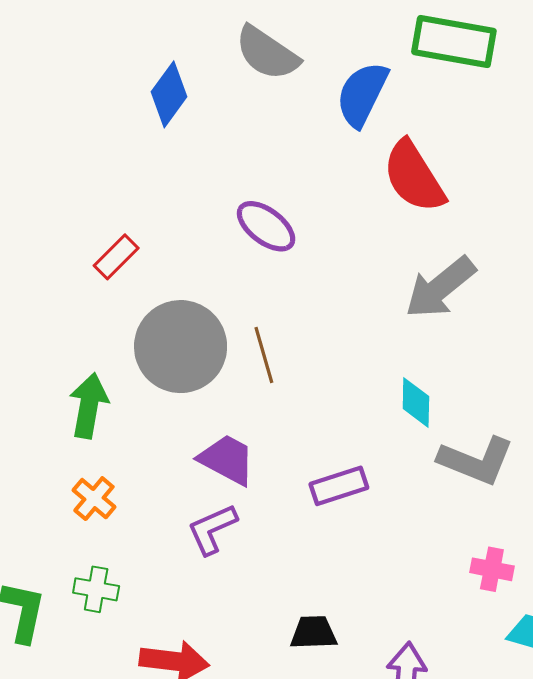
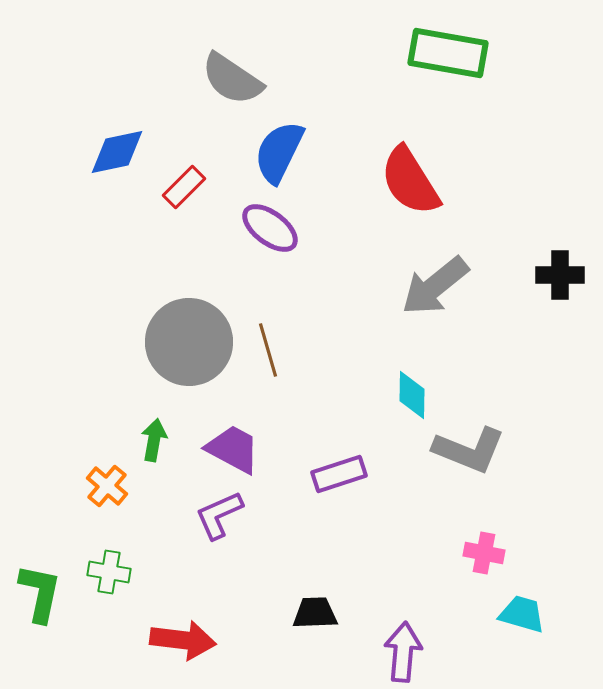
gray semicircle: (267, 53) -> (232, 79), moved
blue diamond: (169, 94) -> (117, 152), moved, turned 42
blue semicircle: (362, 94) -> (279, 152), moved
red rectangle: (116, 257) -> (184, 187), moved
green arrow: (89, 406) -> (154, 440), moved, size x0.7

